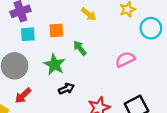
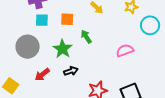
red arrow: (23, 96) -> (42, 75), moved

